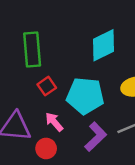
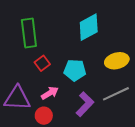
cyan pentagon: (85, 96) -> (75, 70), size x0.7
pink arrow: (54, 122) -> (50, 93), turned 102

